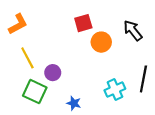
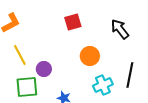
orange circle: (101, 42) -> (90, 56), moved
green square: (35, 92) -> (27, 87), turned -30

